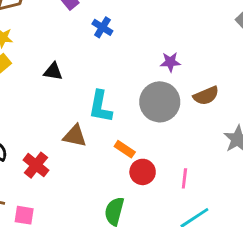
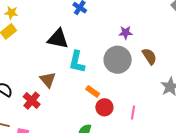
black triangle: (53, 72) -> (58, 39), moved, size x1.6
brown semicircle: (206, 96) -> (149, 56), turned -102
brown triangle: (75, 136) -> (48, 80), moved, turned 36

